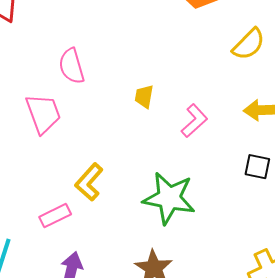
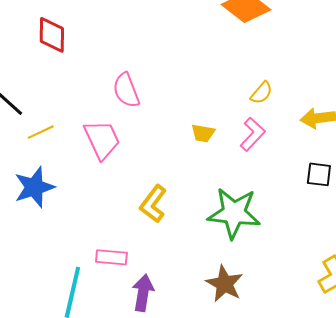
yellow semicircle: (249, 44) -> (262, 93), moved, size x0.7
yellow trapezoid: (144, 97) -> (203, 133), moved, turned -85
pink rectangle: (55, 216) -> (111, 257), moved, turned 36

